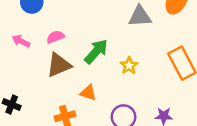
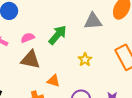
green arrow: (96, 51) -> (58, 35), moved
brown triangle: (59, 65) -> (30, 60), turned 35

